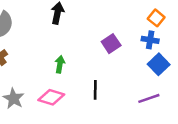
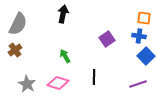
orange square: (156, 18) -> (144, 18), turned -32
green arrow: (60, 64) -> (65, 56), turned -40

